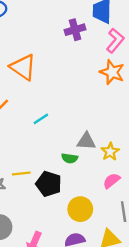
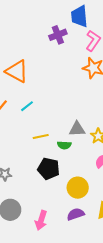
cyan line: (41, 119) -> (27, 106), moved
yellow line: (21, 173) -> (41, 136), moved

